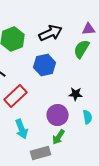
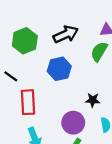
red rectangle: (16, 96) -> (28, 102), turned -50

